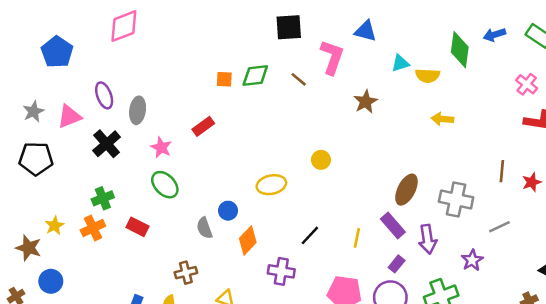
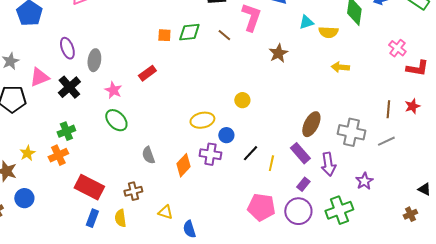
pink cross: (527, 84) -> (397, 48), moved
pink triangle: (69, 116) -> (39, 77), moved
red star: (532, 182) -> (412, 106), moved
blue circle: (228, 211) -> (226, 135), moved
red rectangle: (138, 227) -> (89, 187), moved, size x1.6
gray line: (499, 227) -> (386, 141), moved
black line: (310, 235) -> (250, 153), moved
purple cross: (281, 271) -> (210, 154), moved

